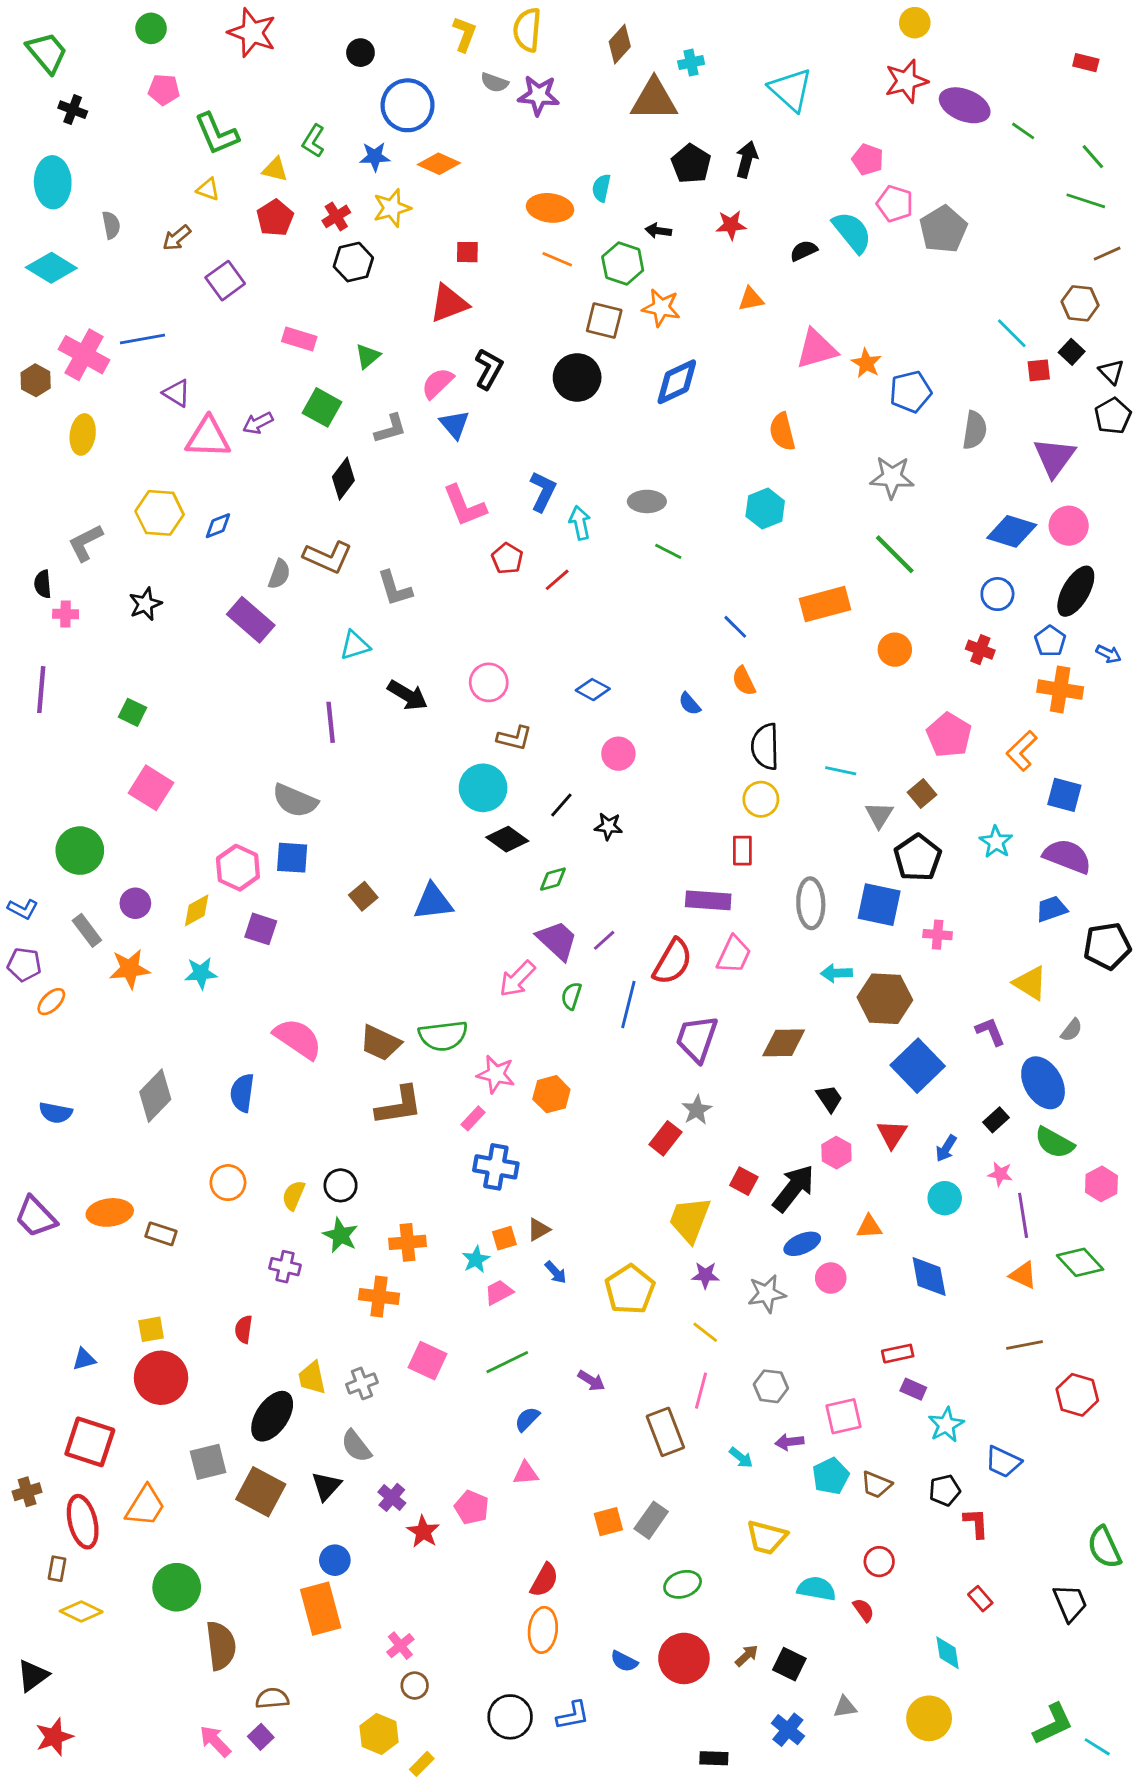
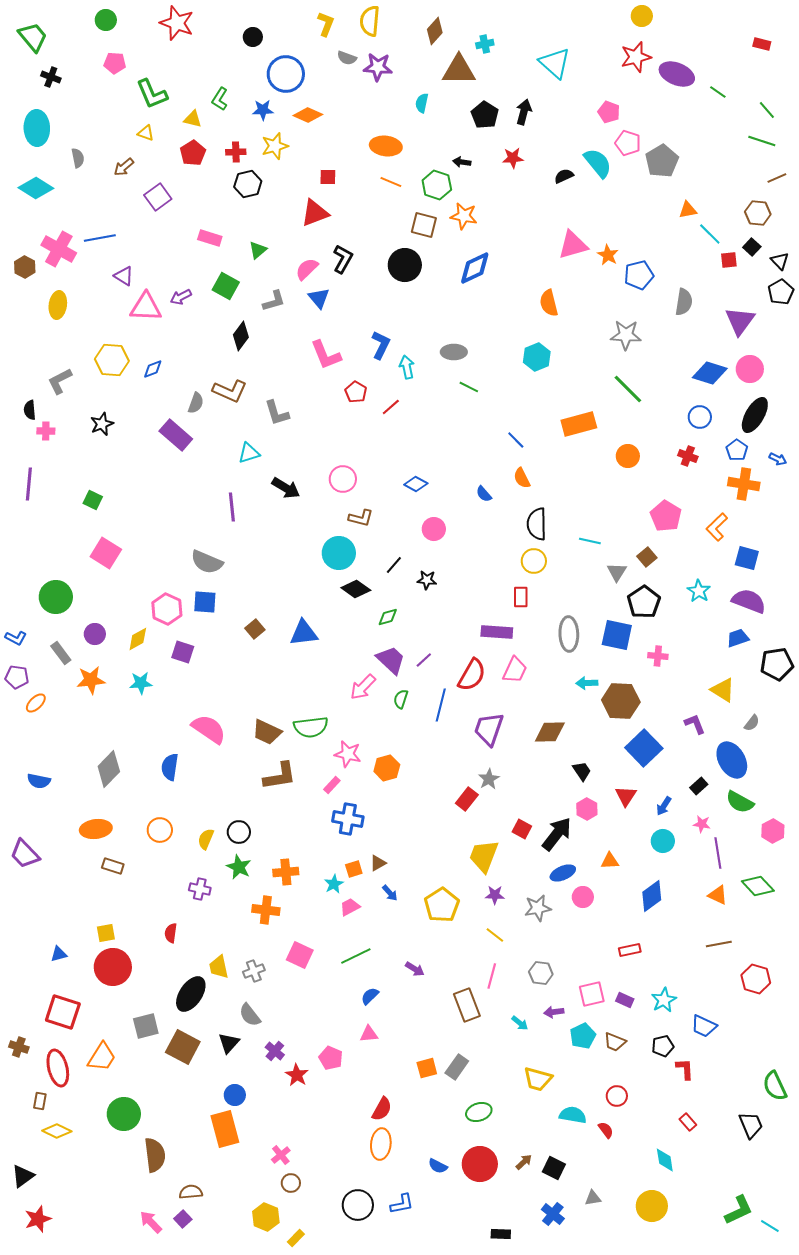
cyan semicircle: (601, 188) -> (422, 103), moved
red cross: (336, 216) -> (236, 152), turned 30
orange triangle: (751, 299) -> (688, 210), moved
orange ellipse: (110, 1212) -> (96, 829), moved
blue diamond: (929, 1277) -> (652, 896), turned 64
purple rectangle: (913, 1389) -> (625, 1000), moved
brown cross: (27, 1492) -> (19, 1047), turned 36

